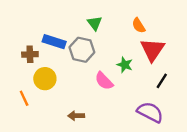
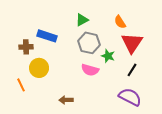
green triangle: (95, 23) -> (82, 20), turned 40
gray hexagon: (82, 50) -> (89, 43), moved
pink semicircle: (104, 81) -> (90, 70), turned -30
black line: (162, 81) -> (132, 70), moved

